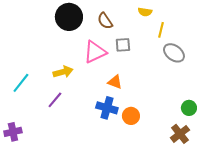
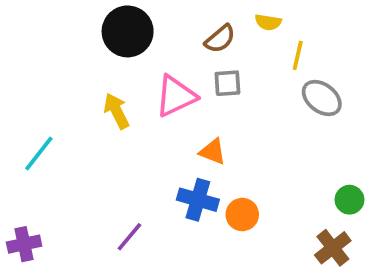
brown semicircle: (105, 21) -> (220, 39), moved, turned -96
yellow arrow: (63, 72) -> (116, 111), moved, turned -102
purple line: (55, 100) -> (129, 237), moved

